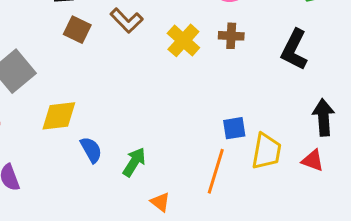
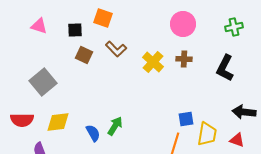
yellow diamond: (59, 116) -> (58, 122), moved
black arrow: (323, 117) -> (244, 112), turned -80
green arrow: (134, 162) -> (115, 126), moved

